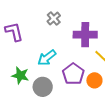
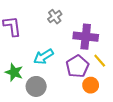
purple pentagon: (73, 74) -> (77, 66), moved

